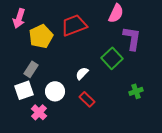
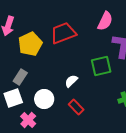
green square: (112, 58) -> (101, 66), turned 30

